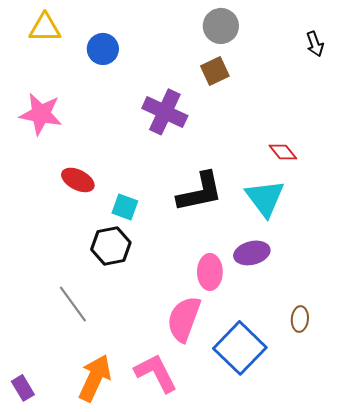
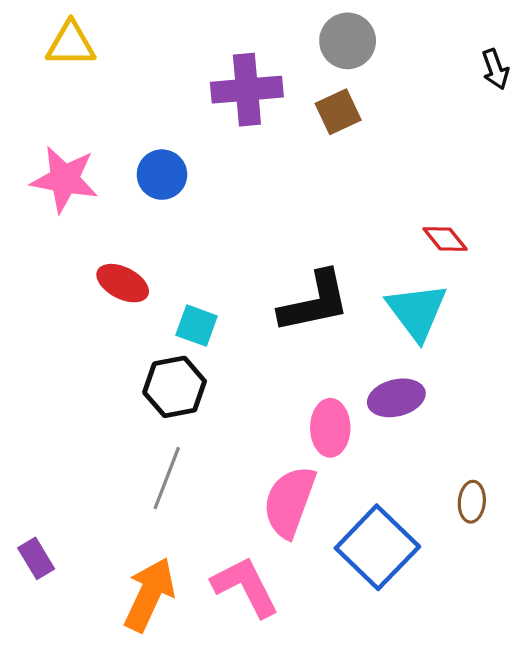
blue circle: (103, 49) -> (162, 175), moved
purple cross: (165, 112) -> (247, 90), moved, turned -30
gray line: (73, 304) -> (167, 478), moved, turned 57
purple rectangle: (23, 388) -> (36, 558), moved

